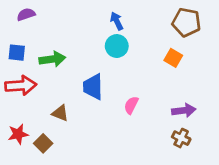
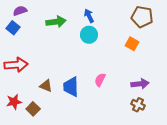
blue square: (17, 53) -> (13, 28), moved, turned 32
green arrow: (52, 59) -> (56, 22), moved
blue trapezoid: (93, 87) -> (71, 87), moved

